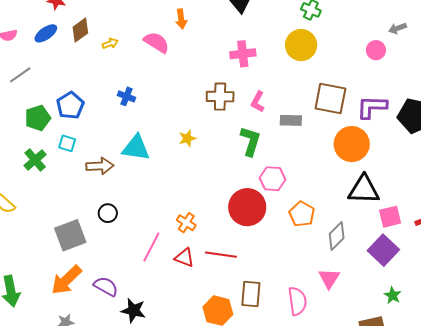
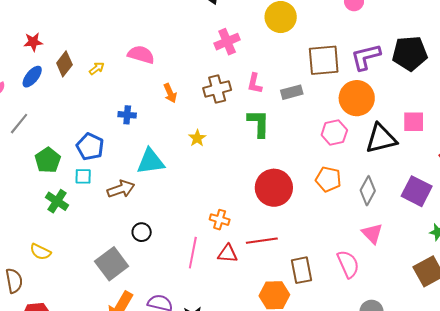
orange arrow: (181, 19) -> (170, 93), moved
blue pentagon: (70, 105) -> (90, 147), moved
pink hexagon: (272, 179) -> (334, 132), moved
pink square: (390, 217) -> (414, 122), moved, turned 30

